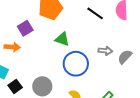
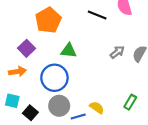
gray arrow: (105, 51) -> (117, 52), turned -32
blue circle: (76, 64) -> (54, 78), moved

